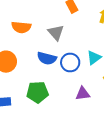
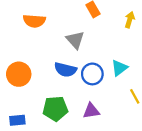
orange semicircle: (21, 27) -> (34, 21), moved
purple triangle: (83, 94) -> (91, 111), moved

